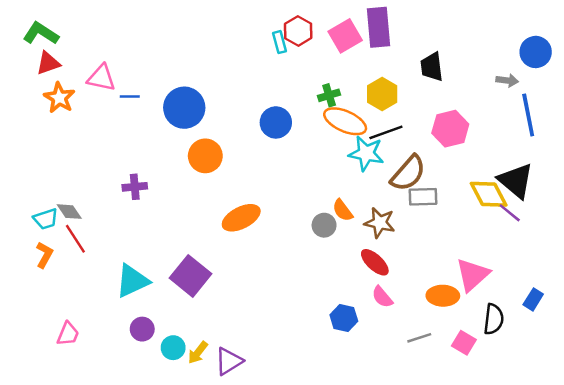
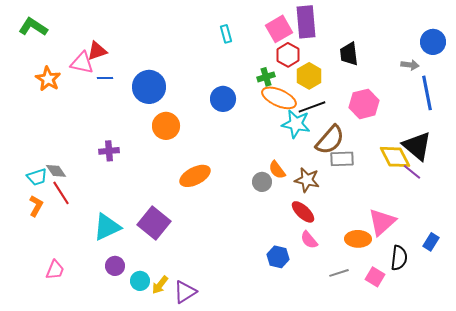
red hexagon: (298, 31) -> (288, 55), moved
red triangle: (48, 63) -> (97, 51), moved

